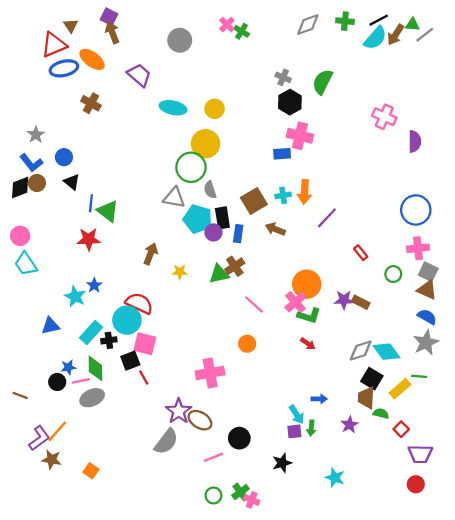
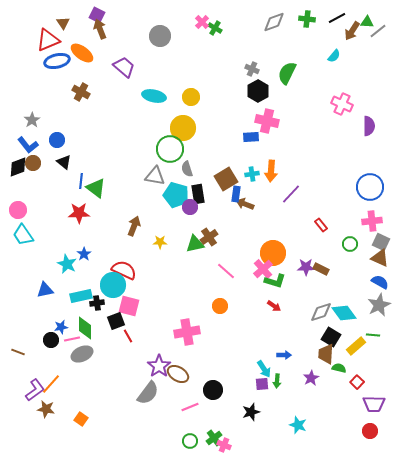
cyan semicircle: (375, 38) -> (334, 56), moved, size x0.6
blue rectangle: (238, 234) -> (236, 194), moved
cyan rectangle: (91, 332) -> (81, 296), turned 35

